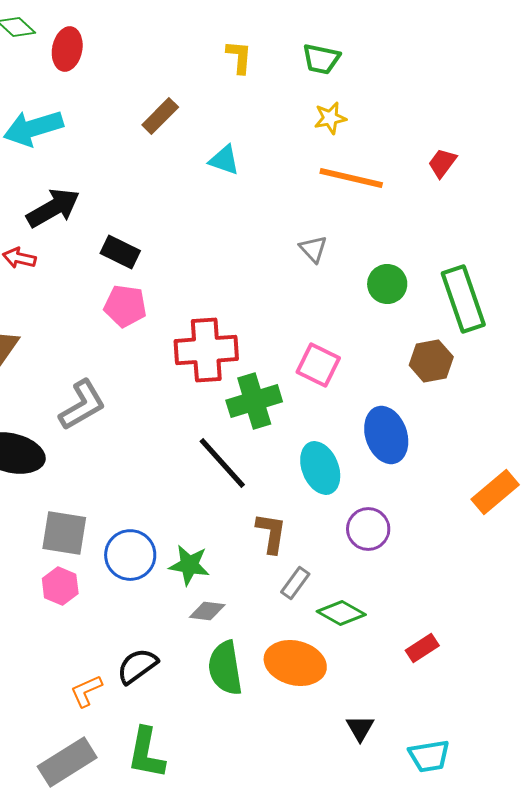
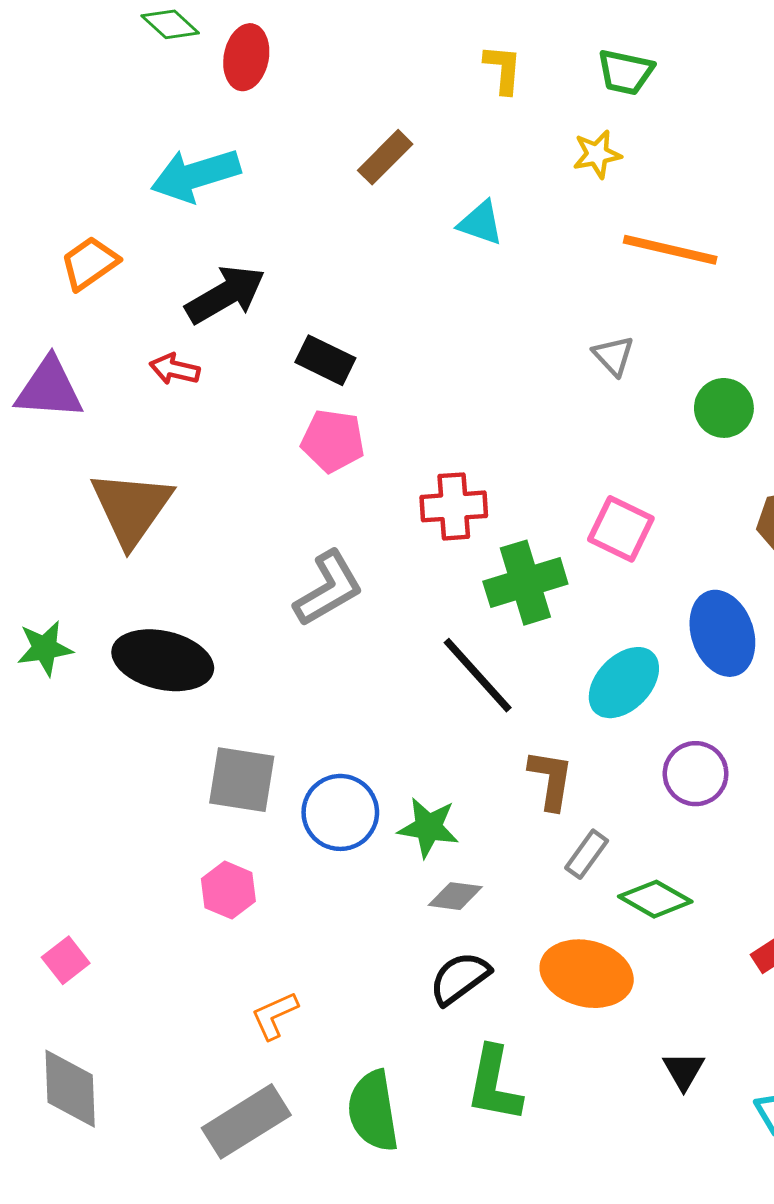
yellow star: (330, 118) -> (597, 154), moved
red cross: (206, 350) -> (454, 506), size x0.7
gray L-shape: (82, 405) -> (328, 589), moved
cyan ellipse: (320, 468) -> (624, 683), turned 66
pink hexagon: (60, 586) -> (228, 890), moved
black semicircle: (137, 666) -> (460, 978), moved
green semicircle: (225, 668) -> (373, 1111), moved
green L-shape: (146, 753) -> (494, 1084), moved

